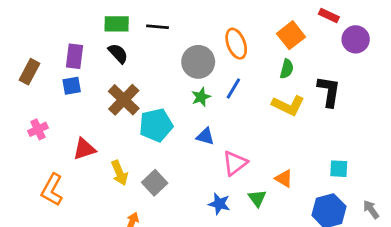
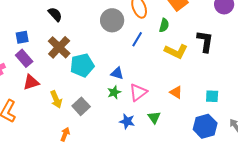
purple rectangle: (74, 56) -> (24, 58), moved, turned -48
green semicircle: (287, 69) -> (164, 25), moved
green star: (201, 97) -> (114, 92), moved
orange triangle: (284, 179) -> (176, 92), moved

